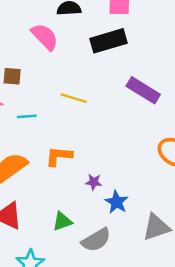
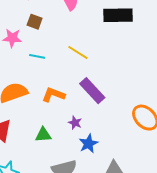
purple rectangle: (143, 90) -> (92, 91), moved
green triangle: (62, 221) -> (43, 135), moved

